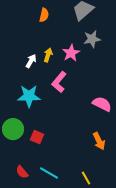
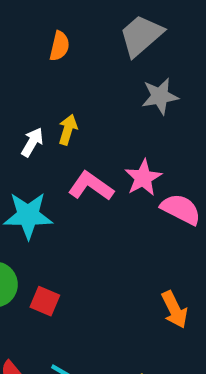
pink star: (71, 53) -> (143, 178), moved
pink L-shape: (59, 82) -> (91, 186), turned 85
pink semicircle: (102, 104) -> (181, 209), moved

